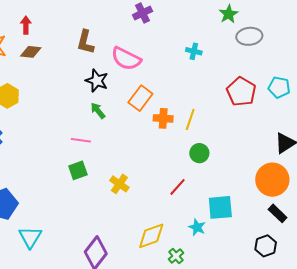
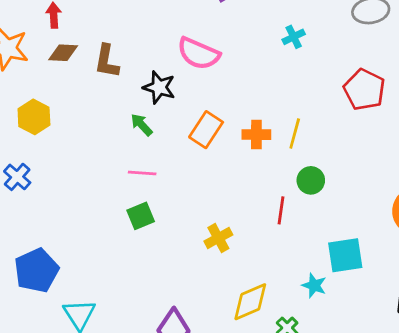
brown L-shape: (85, 42) -> (107, 61), moved
cyan cross: (194, 51) -> (294, 37), turned -35
orange rectangle: (140, 98) -> (206, 130), moved
green arrow: (98, 111) -> (142, 125), moved
yellow cross: (119, 184) -> (218, 238), moved, turned 30
red line: (178, 187) -> (281, 210), moved, turned -30

